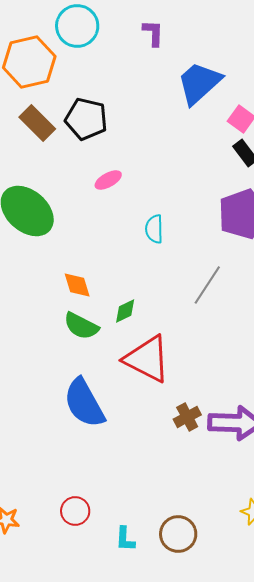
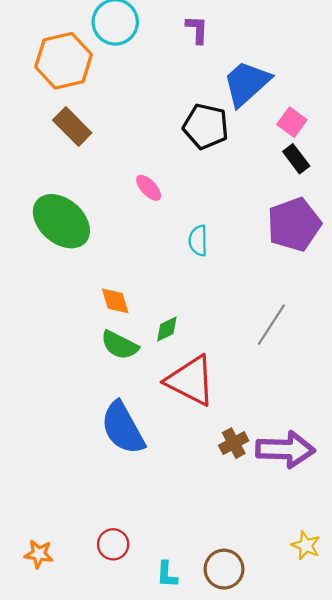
black pentagon: (86, 119) -> (206, 126), moved
pink ellipse: (108, 180) -> (149, 188), turned 76
gray line: (207, 285) -> (271, 325), moved

